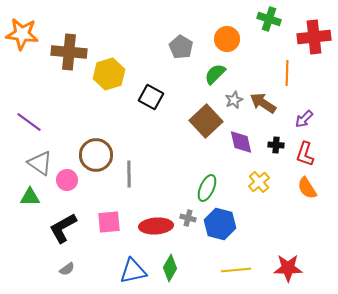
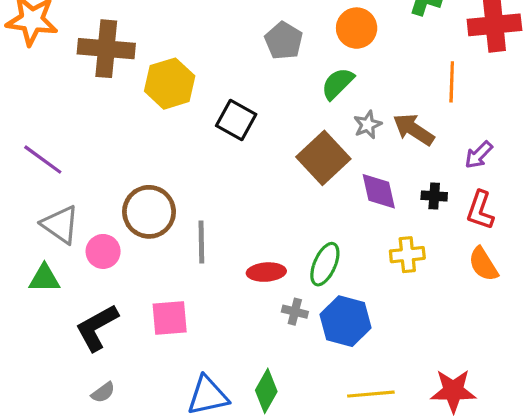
yellow cross: (259, 182) -> (407, 255), turned 35
red ellipse: (156, 226) -> (266, 272), moved, size x0.7

